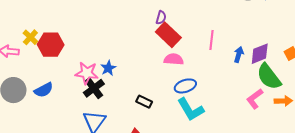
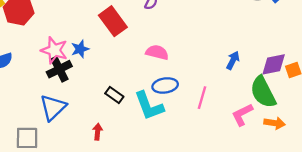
red rectangle: (168, 35) -> (113, 21), moved
pink line: (211, 40) -> (202, 98), moved
purple diamond: (260, 54) -> (274, 64), moved
cyan L-shape: (191, 109) -> (149, 106), moved

